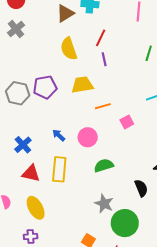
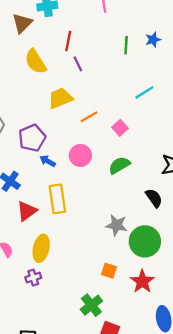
purple pentagon: (45, 87) -> (32, 138), moved
green semicircle: (104, 165) -> (119, 165), moved
red triangle: (31, 173) -> (27, 211), turned -36
yellow ellipse: (36, 208) -> (41, 248), turned 55
purple cross: (31, 237) -> (33, 278), moved

